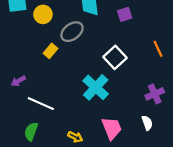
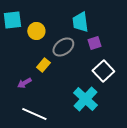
purple square: (125, 14) -> (94, 43), moved
purple arrow: (18, 81) -> (24, 83), moved

